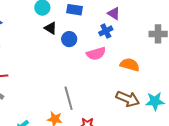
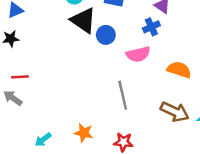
black triangle: (51, 28) -> (83, 20), size x1.6
gray line: (69, 98) -> (123, 95), moved

